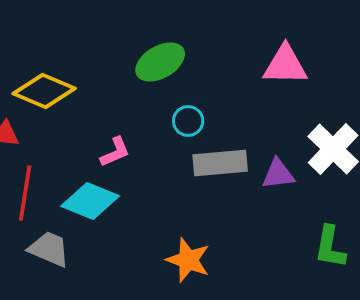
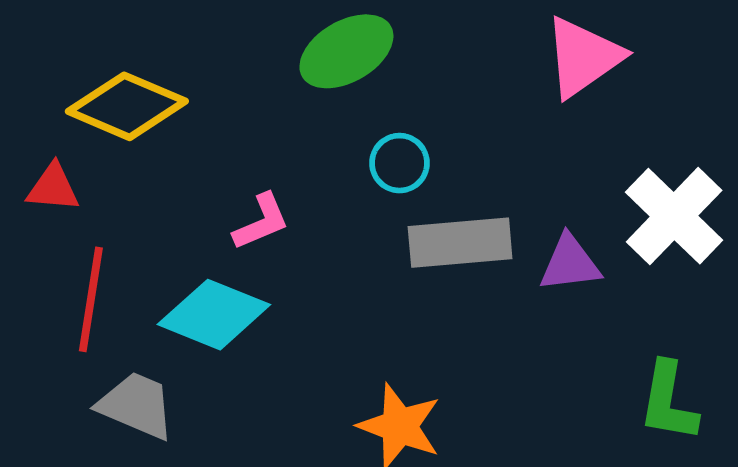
pink triangle: (285, 65) -> (583, 57), turned -36

